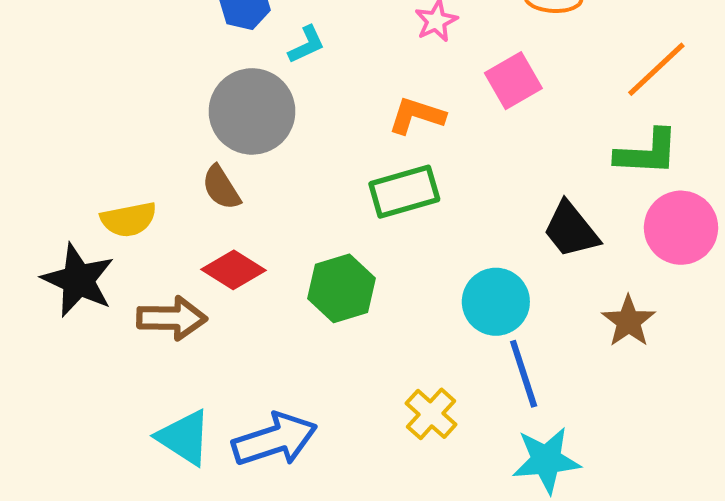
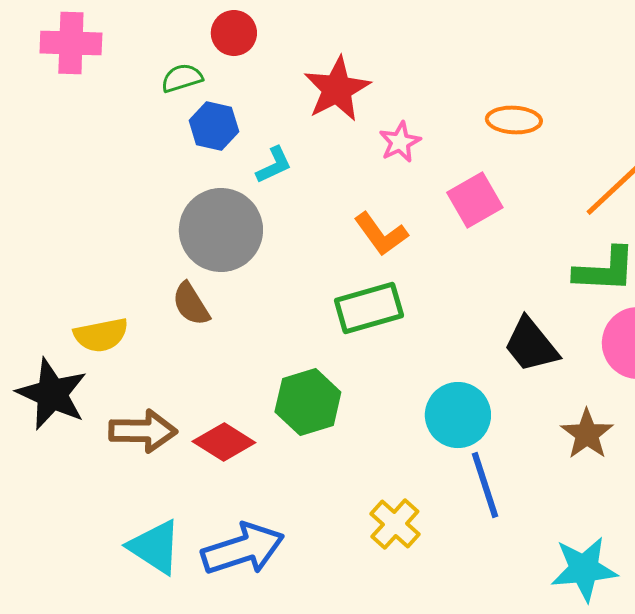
orange L-shape: (417, 116) -> (381, 234), turned -144
red diamond: (234, 270) -> (224, 442), moved
cyan star: (546, 460) -> (584, 569), moved

